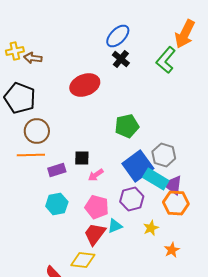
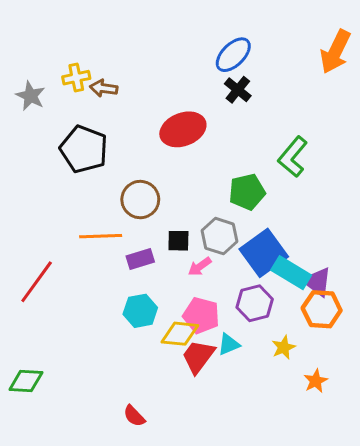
green L-shape: (166, 60) -> (293, 157), moved
brown circle: (37, 131) -> (140, 200), moved
gray hexagon: (164, 155) -> (220, 236), moved
yellow diamond: (83, 260) -> (180, 334), moved

